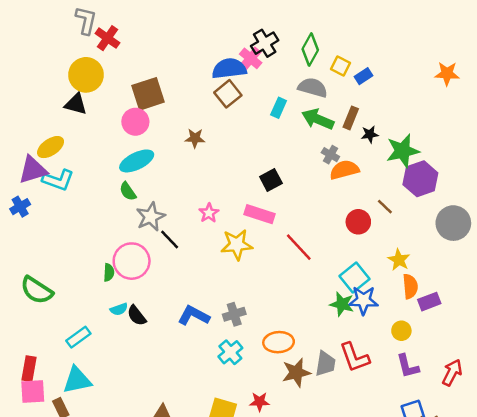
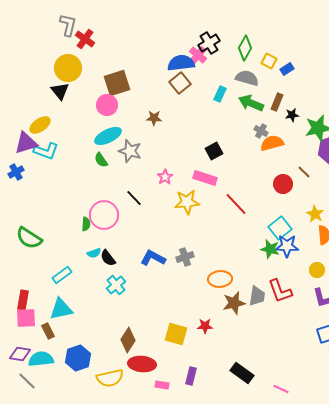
black triangle: (76, 104) -> (60, 91), turned 36
gray star: (151, 217) -> (130, 151), moved, turned -30
cyan cross: (230, 352) -> (116, 285), moved

